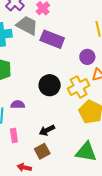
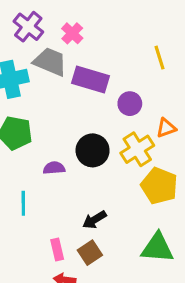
purple circle: (87, 57) -> (130, 104), moved
purple semicircle: (18, 104) -> (54, 168), moved
pink rectangle: (14, 136) -> (57, 250), moved

